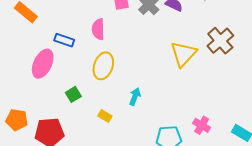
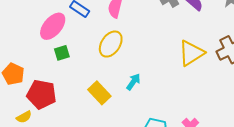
green square: (73, 94) -> (62, 53), moved
yellow rectangle: (105, 116) -> (99, 93), size x1.6

